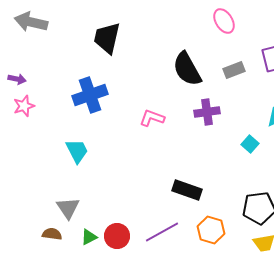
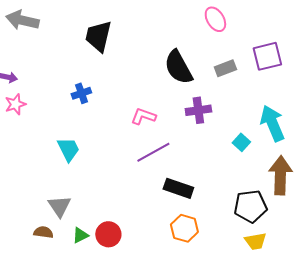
blue cross: (90, 95) -> (81, 93), size x0.6
orange hexagon: (211, 230) -> (184, 228), moved
purple line: (162, 232) -> (153, 152), moved

